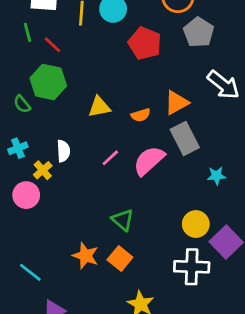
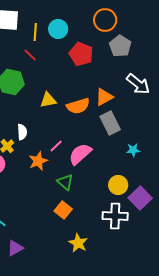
red line: (52, 45) -> (30, 55), moved
orange semicircle: (141, 115) -> (78, 106), size x1.6
pink line: (110, 158) -> (56, 146), moved
pink semicircle: (149, 161) -> (80, 154), moved
orange star: (85, 256) -> (38, 161), moved, turned 30

